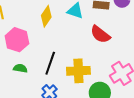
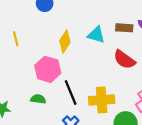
pink hexagon: (17, 40) -> (48, 69), moved
black line: (50, 63) -> (71, 92), turned -40

